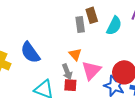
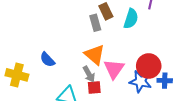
blue semicircle: (30, 52) -> (47, 60), size x0.7
orange triangle: (75, 54) -> (95, 55), size x1.5

